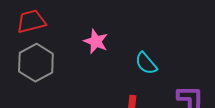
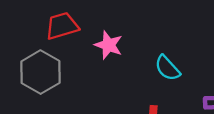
red trapezoid: (31, 21) -> (62, 26), moved

